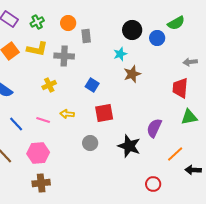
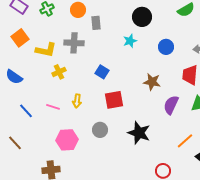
blue circle: (157, 38) -> (166, 47), moved
yellow L-shape: (37, 49) -> (46, 50), moved
brown star: (132, 74) -> (152, 82), moved, turned 30
yellow arrow: (67, 114) -> (77, 101), turned -88
purple semicircle: (154, 128) -> (171, 105), moved
pink hexagon: (38, 153) -> (67, 140), moved

